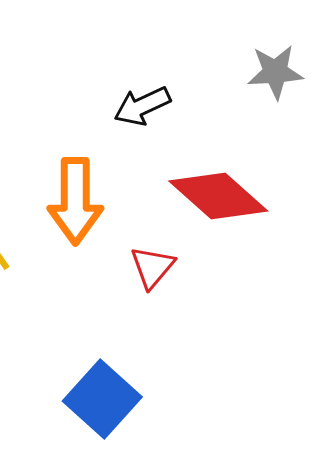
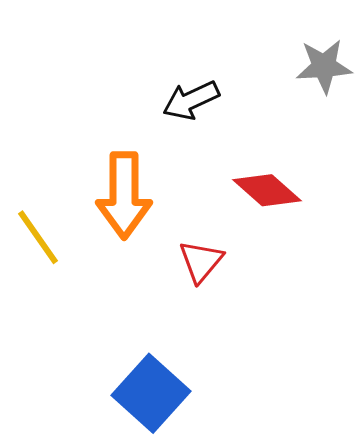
red diamond: (218, 196) -> (267, 190), size x0.7

